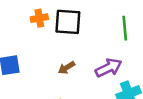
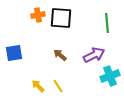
brown arrow: (67, 68) -> (60, 55), turned 72

